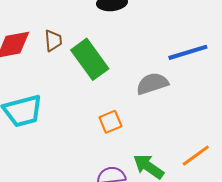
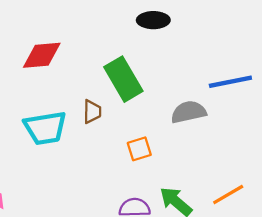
brown trapezoid: (53, 41) -> (92, 112), moved

